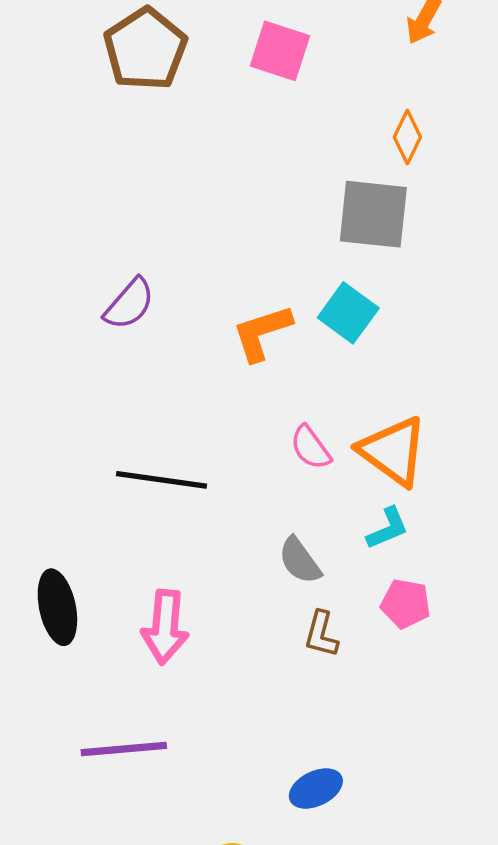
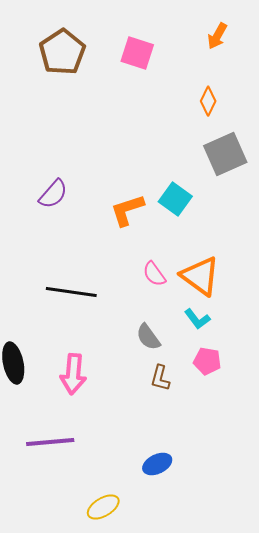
gray square: (373, 214) -> (225, 154), moved, turned -30
cyan L-shape: (388, 528) -> (197, 319), turned 76

